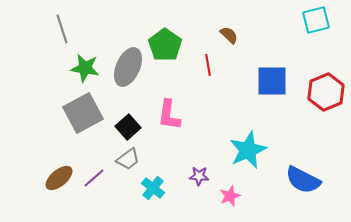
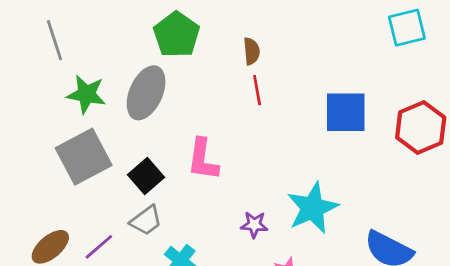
brown semicircle: (229, 35) -> (251, 51), moved, turned 42
green pentagon: (165, 45) -> (177, 35), moved
purple star: (199, 176) -> (254, 225), moved

